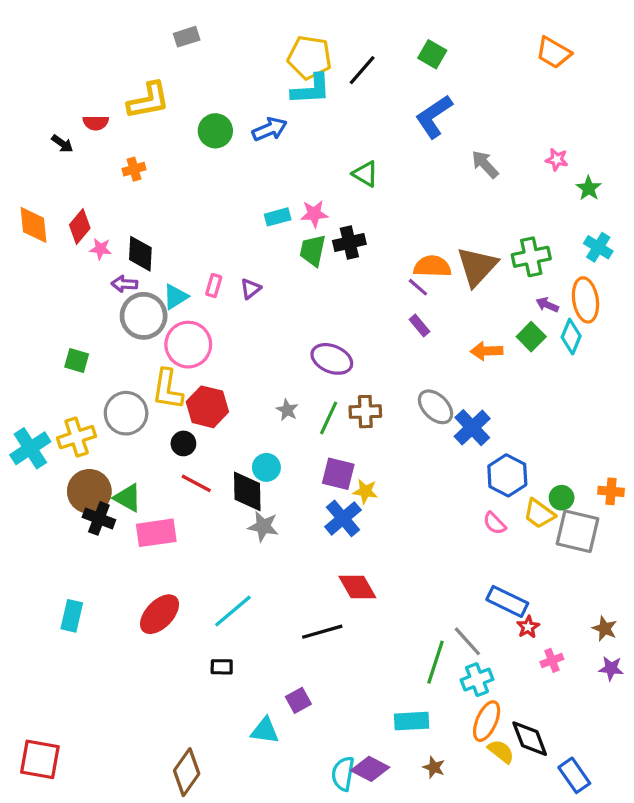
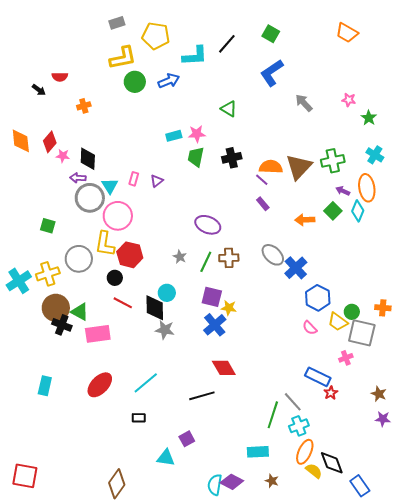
yellow pentagon: (309, 57) -> (156, 36), moved
yellow L-shape: (148, 100) -> (123, 58), moved
black cross: (349, 242) -> (232, 158), moved
cyan triangle: (175, 297) -> (110, 186), turned -30
pink cross: (552, 660) -> (346, 358), moved

